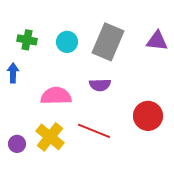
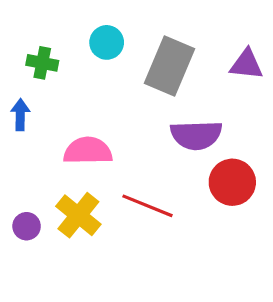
cyan circle: (67, 42) -> (107, 42), moved
purple semicircle: (100, 85) -> (196, 135), moved, size x1.5

